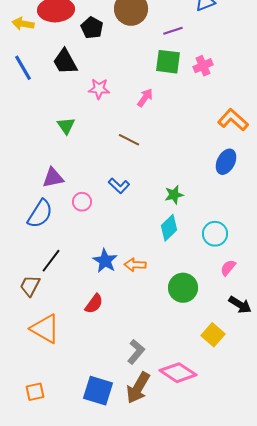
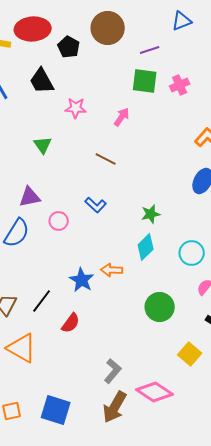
black line: (51, 261) -> (42, 301), moved
orange arrow: (135, 265) -> (112, 270), moved
blue square: (98, 391) -> (56, 410), moved

